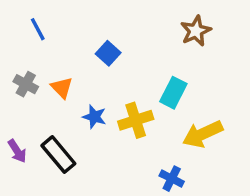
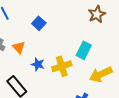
blue square: (108, 53) -> (39, 23), moved

